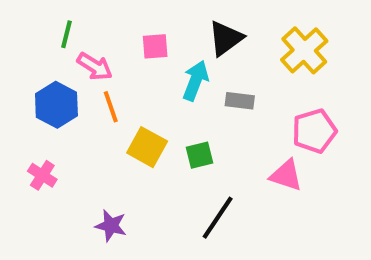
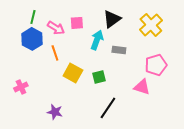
pink arrow: (95, 66) -> (56, 28), moved
blue hexagon: (56, 105) -> (32, 39), moved
pink cross: (42, 175) -> (21, 87), turned 32

